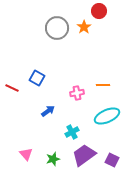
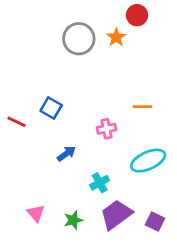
orange line: (103, 85) -> (143, 107), moved

